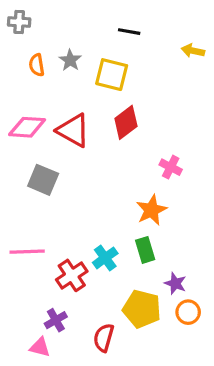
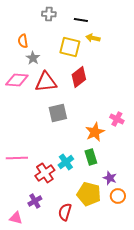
gray cross: (19, 22) -> (49, 14), moved
yellow arrow: (193, 51) -> (93, 38), moved
gray star: (70, 60) -> (33, 58), moved
red triangle: (73, 130) -> (46, 82), turned -35
pink cross: (171, 167) -> (117, 119), moved
gray square: (43, 180) -> (58, 113), moved, turned -36
pink triangle: (40, 347) -> (16, 218), moved

